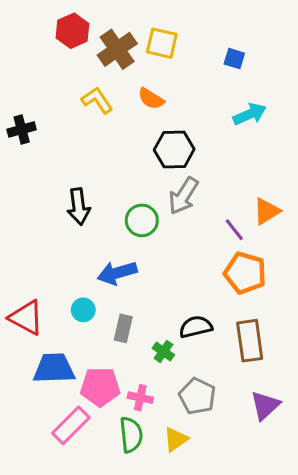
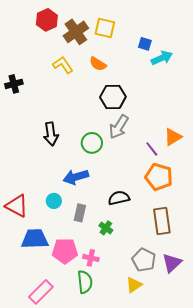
blue square: (234, 59) -> (145, 44), moved
cyan arrow: (250, 114) -> (162, 58), moved
black semicircle: (196, 327) -> (119, 198), moved
gray pentagon: (197, 396) -> (144, 260), moved
pink rectangle: (71, 425) -> (41, 292), moved
yellow triangle: (176, 439) -> (134, 285), moved

